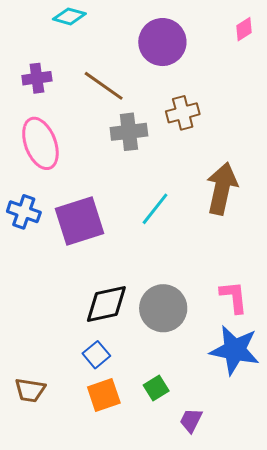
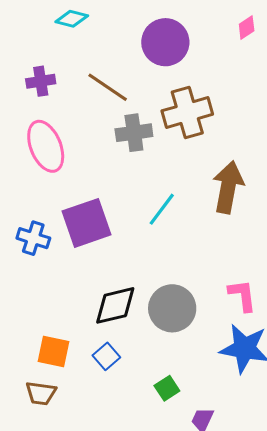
brown cross: (183, 113) -> (187, 113), size x1.5
blue cross: (24, 212) -> (33, 238), moved
orange square: (104, 395) -> (53, 351), moved, turned 32

